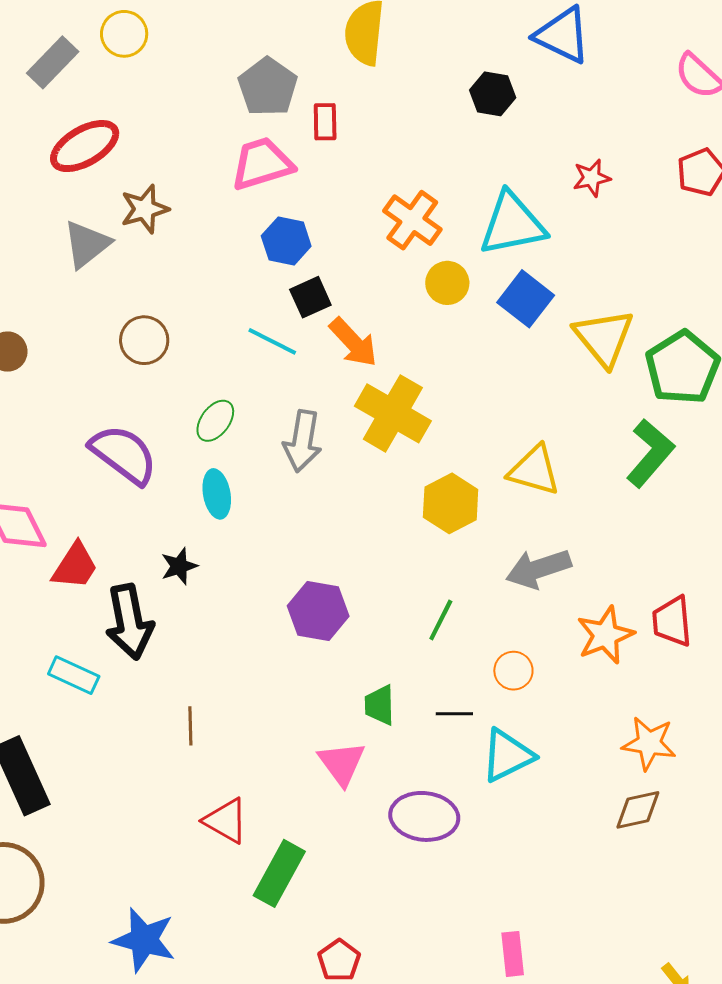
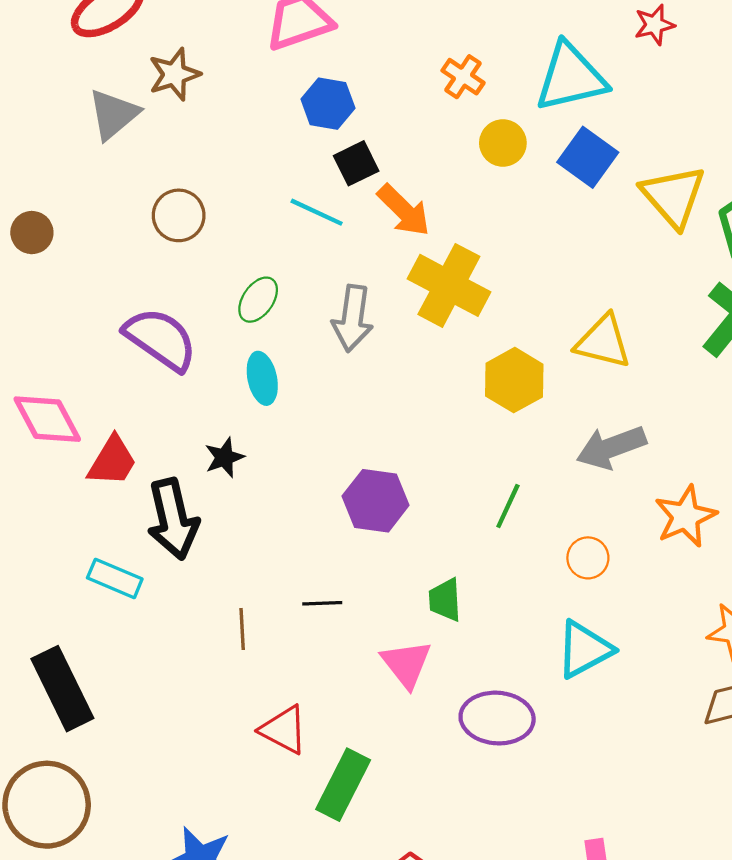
orange cross: (412, 220) -> (463, 77), size x0.7
black line: (454, 714) -> (322, 603), moved

